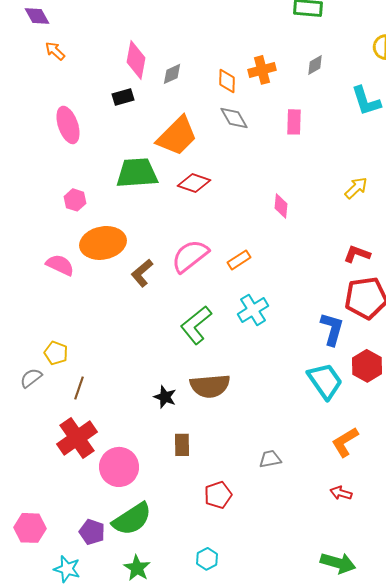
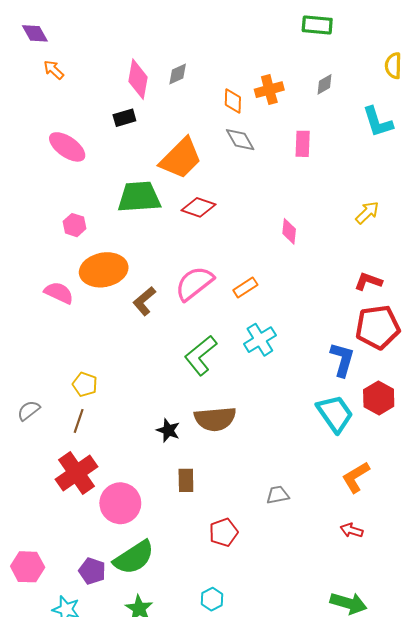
gray diamond: (172, 74) -> (178, 74), moved
pink ellipse: (68, 125) -> (67, 147), turned -36
yellow pentagon: (56, 353) -> (85, 384), moved

